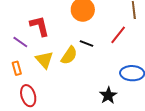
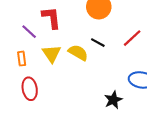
yellow semicircle: (69, 55) -> (78, 53), turned -102

